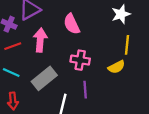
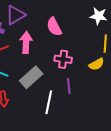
white star: (121, 14) -> (99, 16), turned 30

